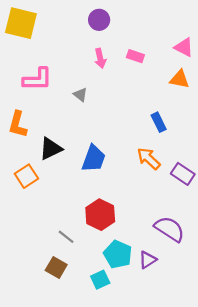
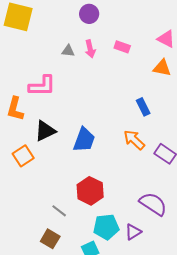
pink L-shape: (37, 79) -> (42, 86), moved
gray triangle: (80, 95) -> (68, 51), moved, turned -32
cyan pentagon: (118, 254) -> (106, 227), turned -30

